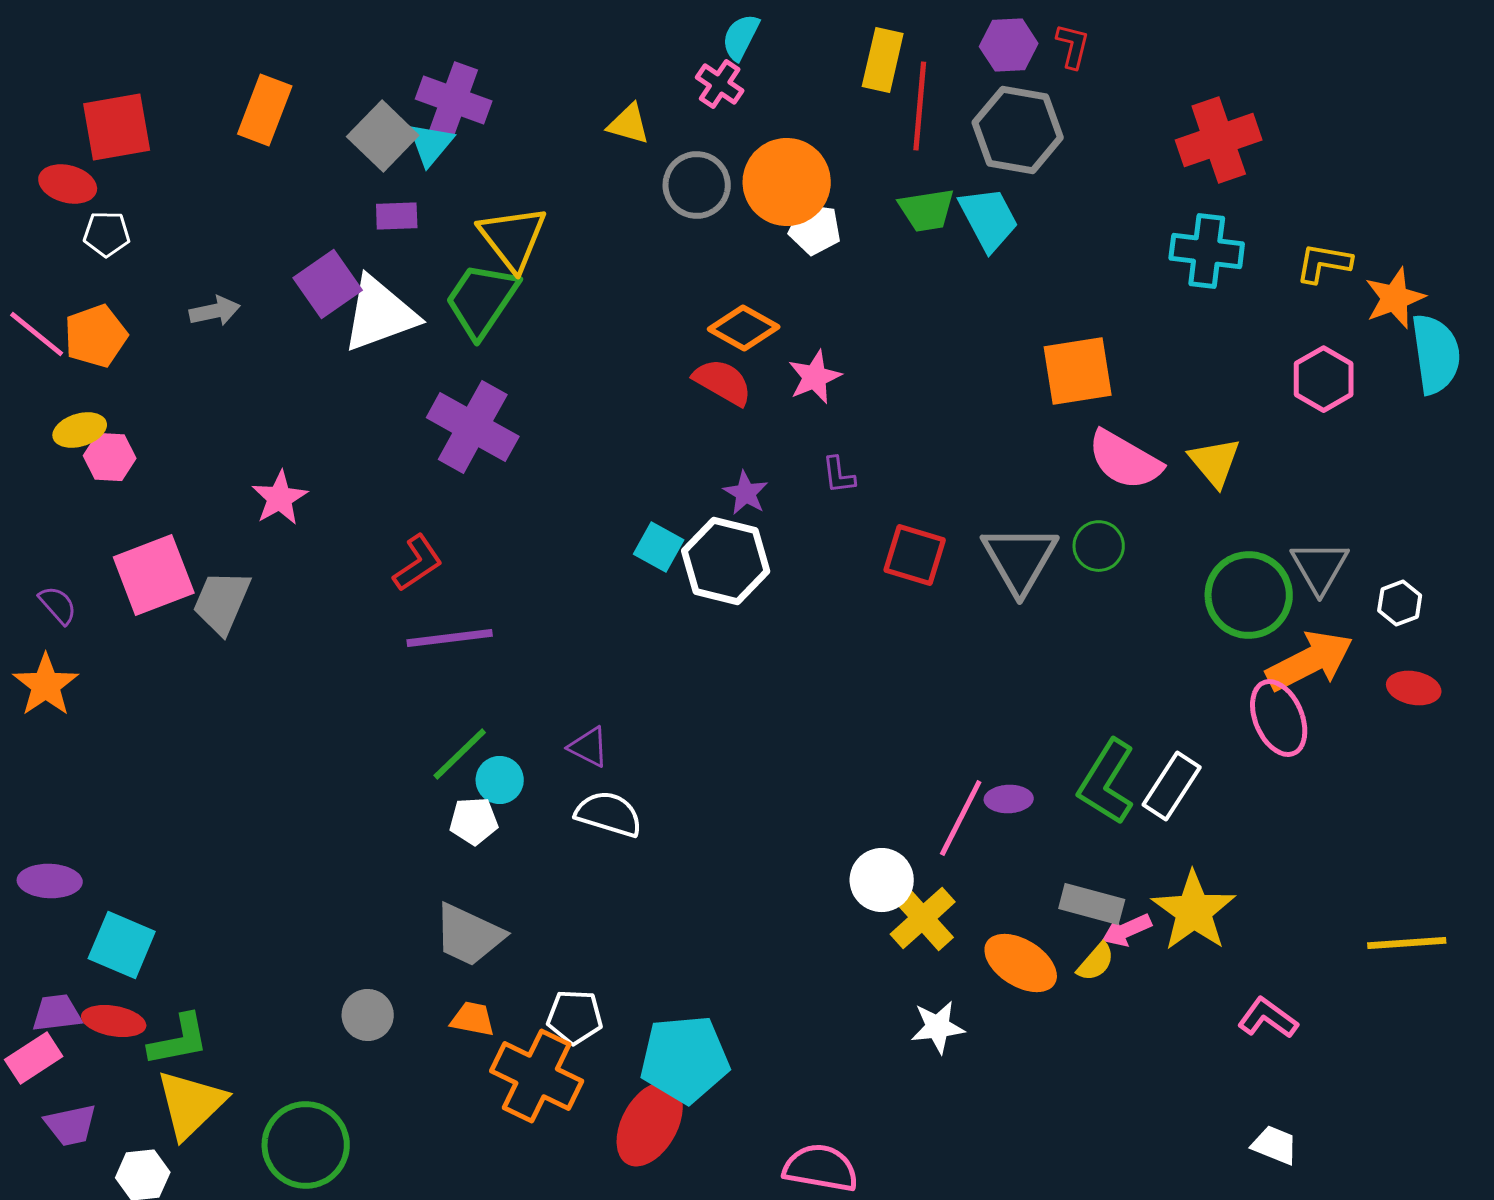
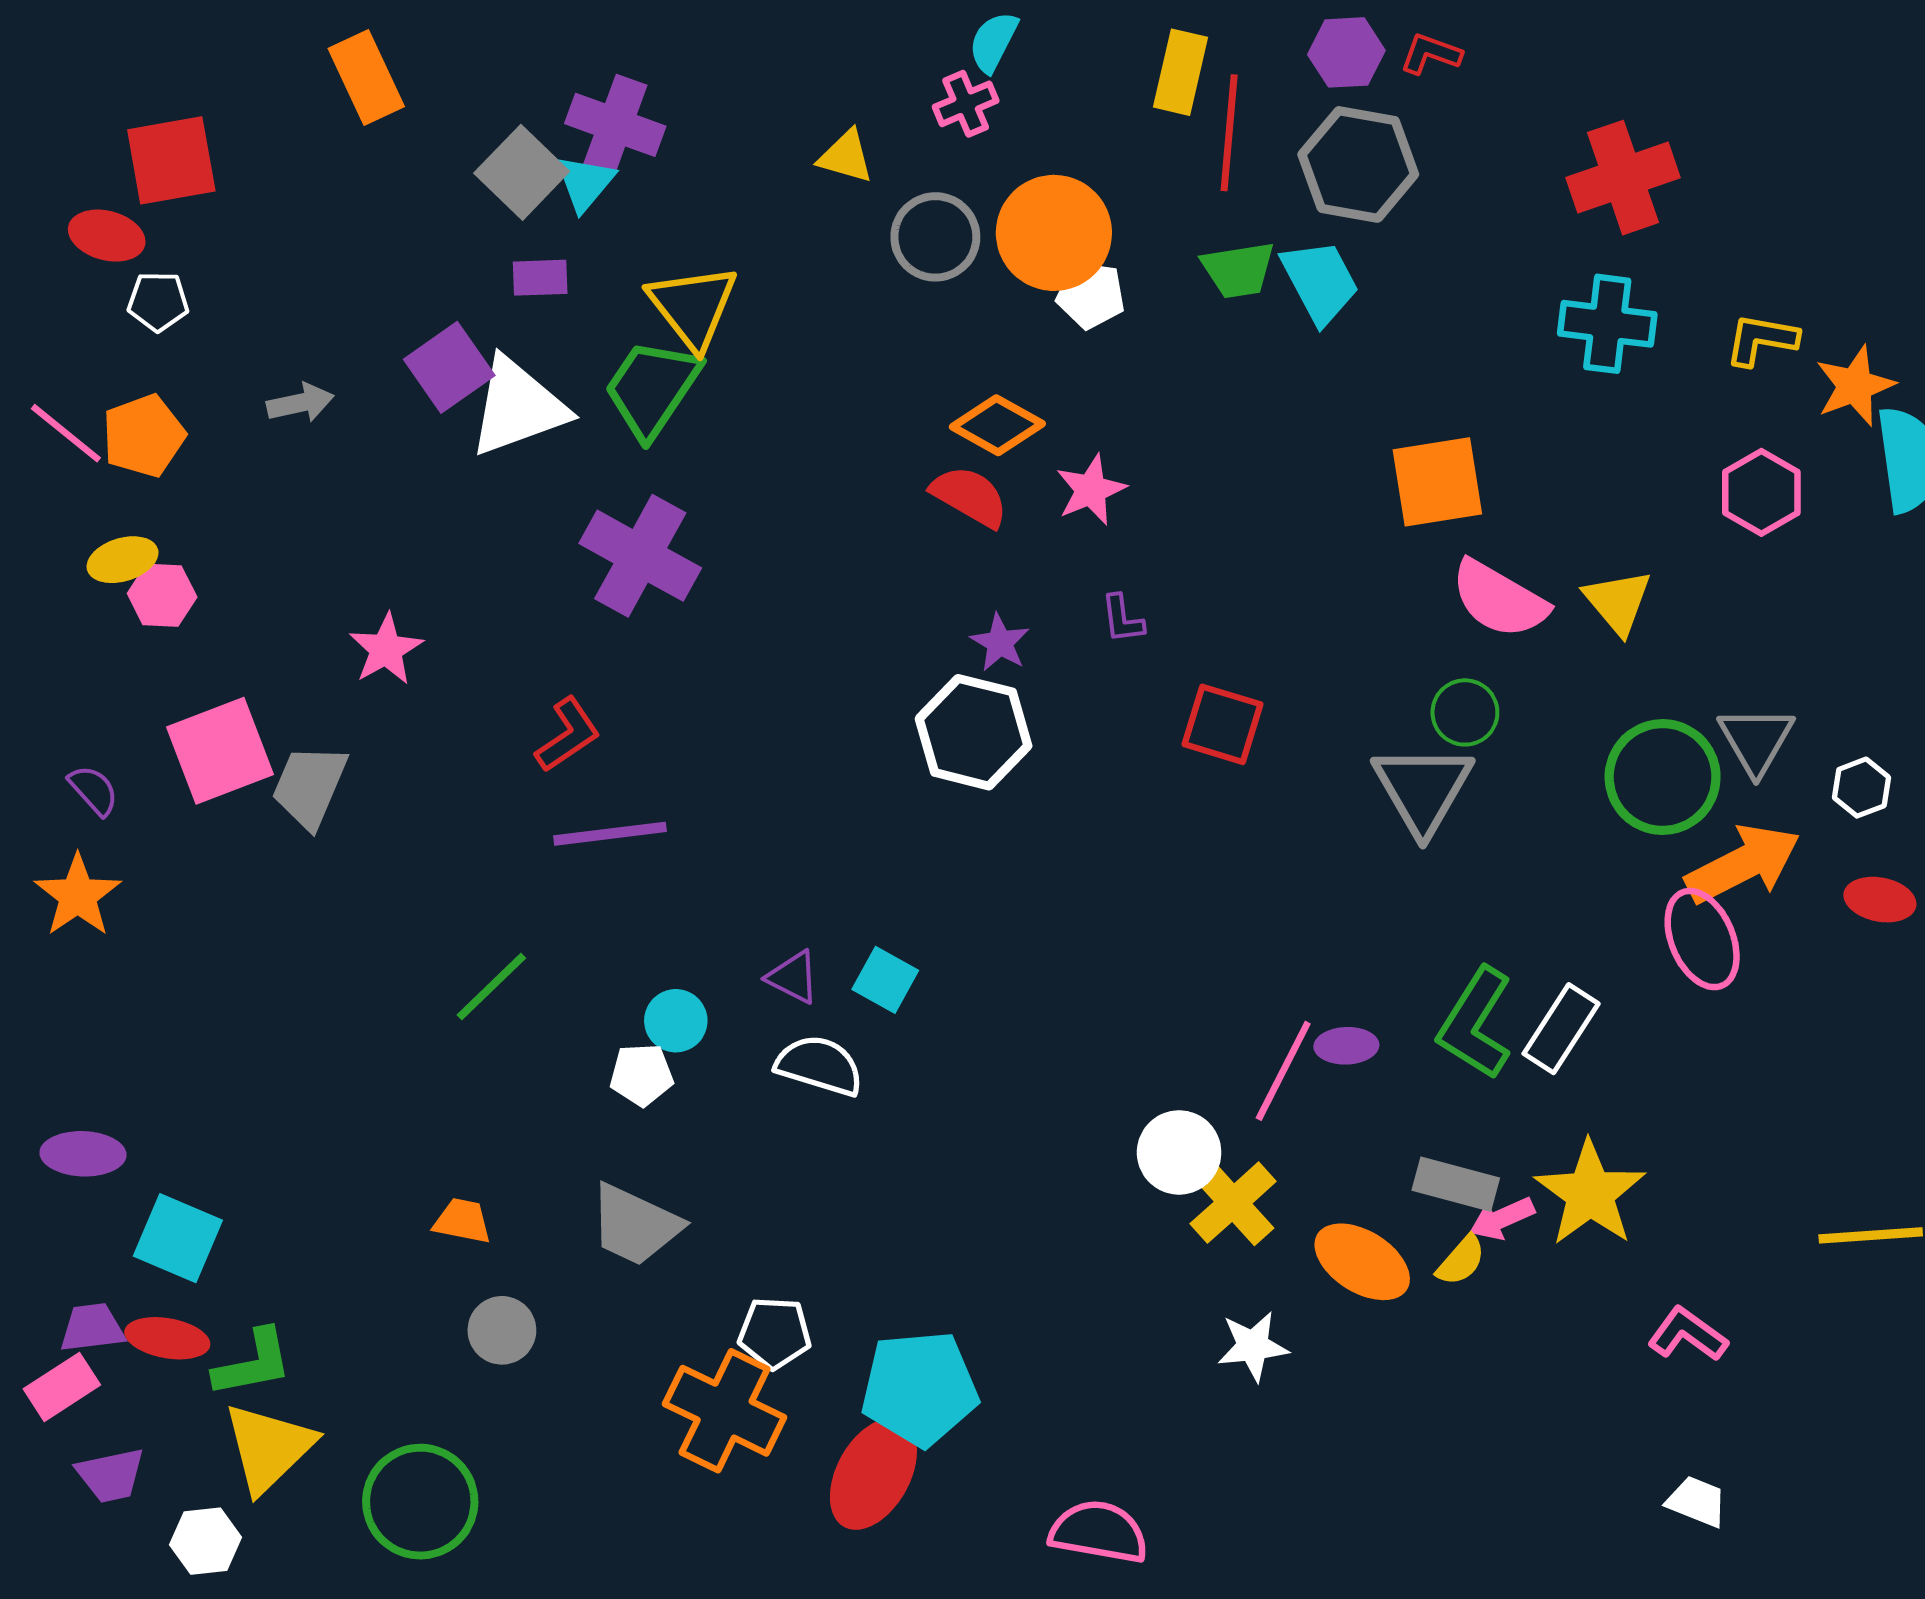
red L-shape: (1073, 46) -> (1431, 54), turned -84
pink cross: (720, 84) -> (966, 104), turned 33
orange rectangle: (265, 110) -> (366, 77), moved, turned -46
cyan square: (659, 547) -> (885, 980), moved
gray triangle: (1020, 559) -> (1423, 789), moved
green line: (460, 754) -> (491, 986), moved
orange trapezoid: (473, 1019) -> (462, 1221), moved

